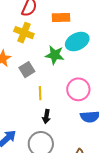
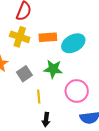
orange rectangle: (61, 17) -> (48, 37), moved
green star: (55, 55) -> (53, 69), moved

